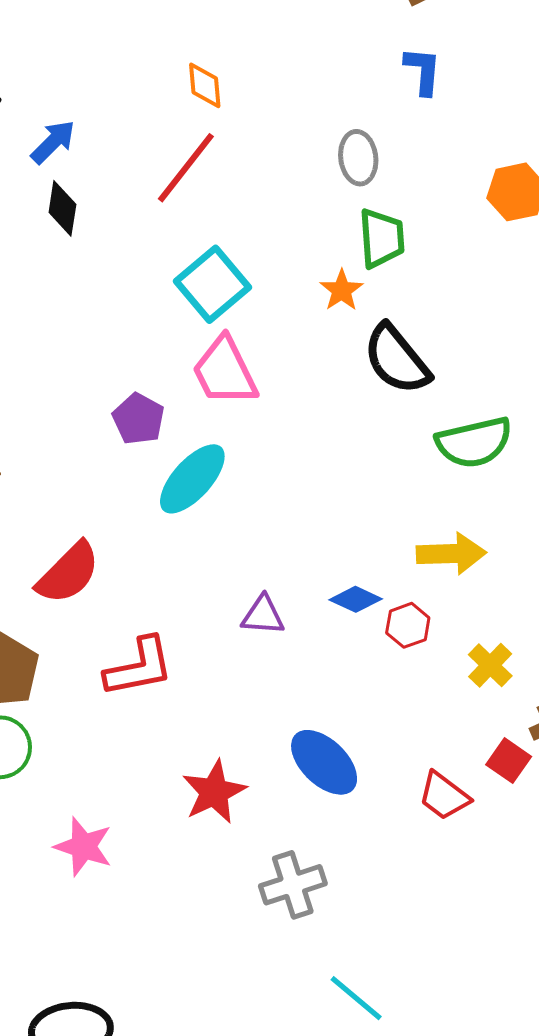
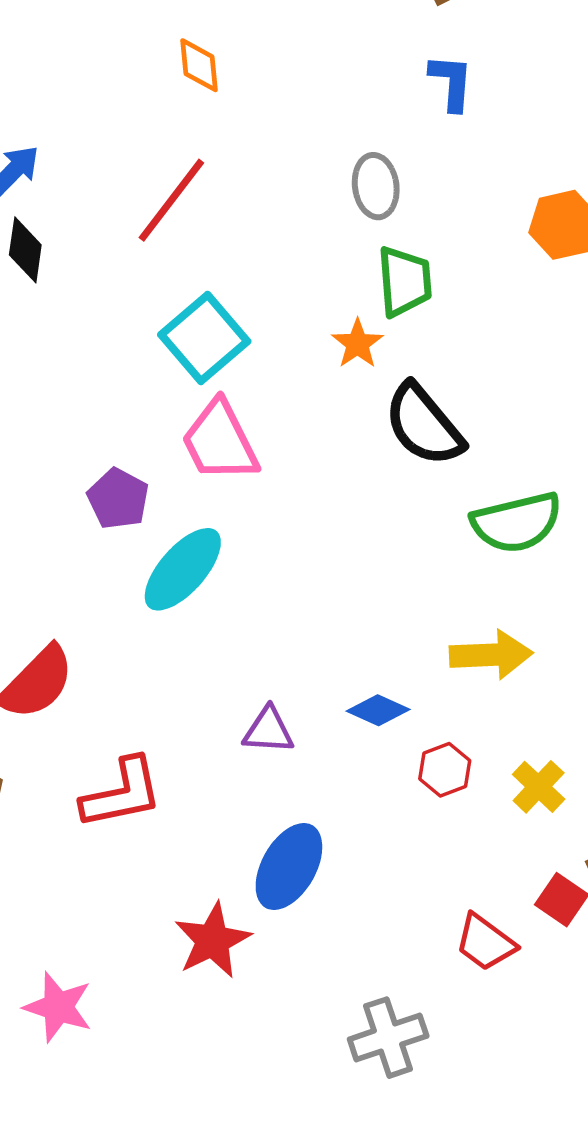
orange diamond: (205, 85) -> (199, 65), moved
red hexagon: (408, 625) -> (445, 770), moved
blue ellipse: (324, 762) -> (289, 867), moved, turned 76
gray cross: (293, 885) -> (388, 1038), moved

